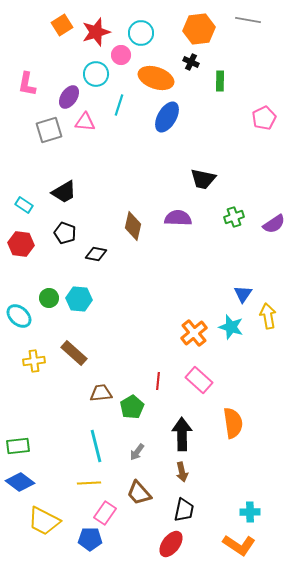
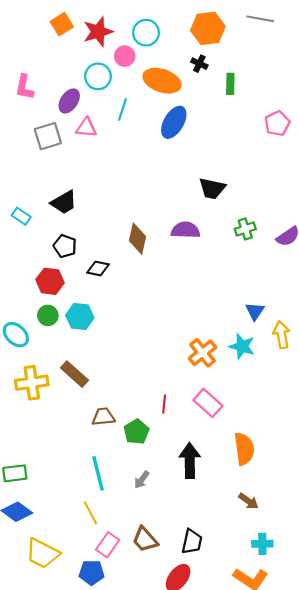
red hexagon: (21, 244) -> (50, 281), moved
yellow cross: (34, 361) -> (32, 383), size x1.4
brown arrow: (182, 472) -> (248, 501), moved, turned -42
yellow line: (89, 483) -> (91, 513), turned 65
brown trapezoid: (139, 493) -> (145, 539), moved

